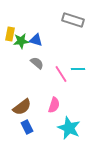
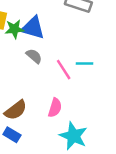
blue triangle: (36, 40) -> (33, 28), size x1.5
blue rectangle: (27, 127) -> (12, 135), moved, turned -32

